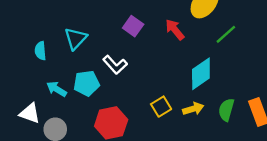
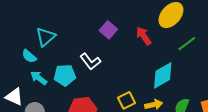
cyan triangle: (76, 39) -> (46, 37), moved
cyan semicircle: (40, 51) -> (29, 56), moved, turned -49

